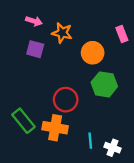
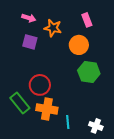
pink rectangle: (122, 34) -> (87, 20), moved
red circle: (66, 100) -> (40, 85), moved
cyan line: (90, 141) -> (68, 122), moved

